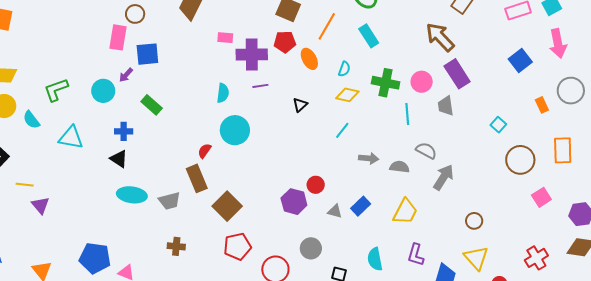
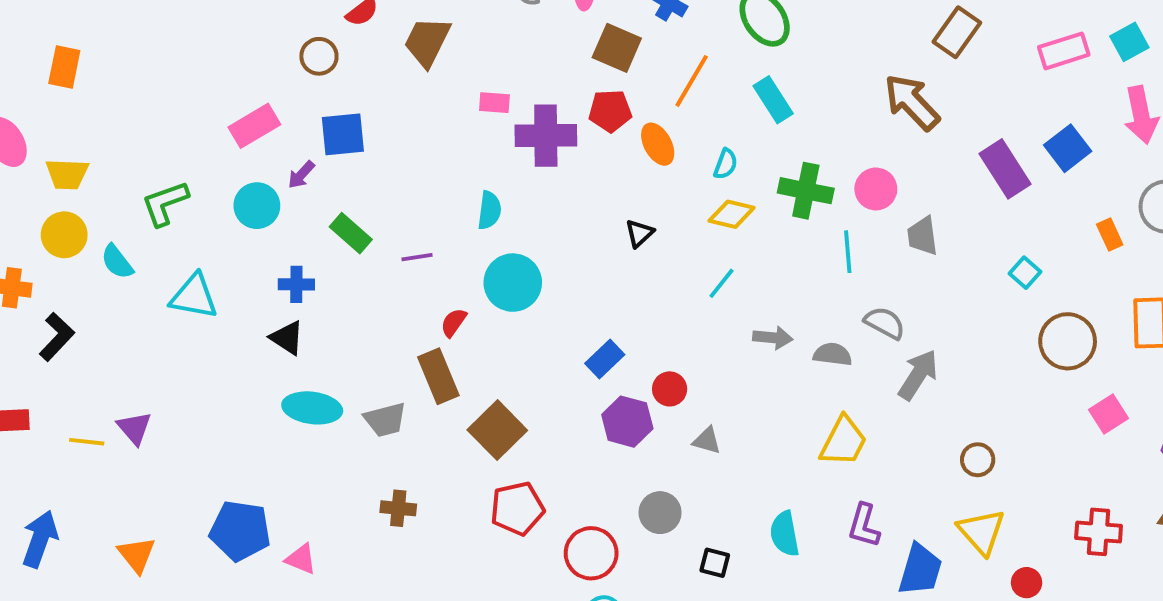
pink rectangle: (118, 37) -> (254, 126), moved, turned 50
purple rectangle: (457, 74) -> (1005, 169), moved
purple line: (260, 86) -> (417, 257), moved
yellow line: (25, 185) -> (87, 442), moved
blue rectangle: (361, 206) -> (605, 359), moved
red cross: (536, 258) -> (1099, 532), turned 35

